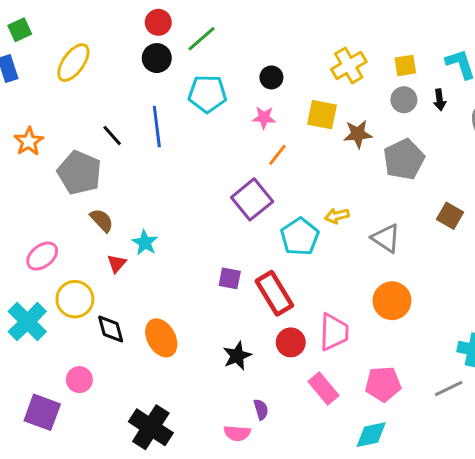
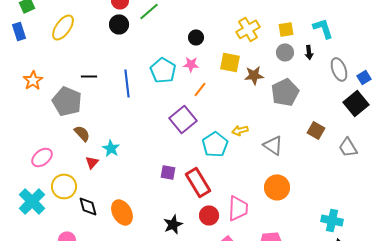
cyan pentagon: (207, 94) -> (163, 70), moved, turned 30
blue line: (157, 127) -> (127, 83), moved
black line: (112, 135) -> (89, 76), turned -49

